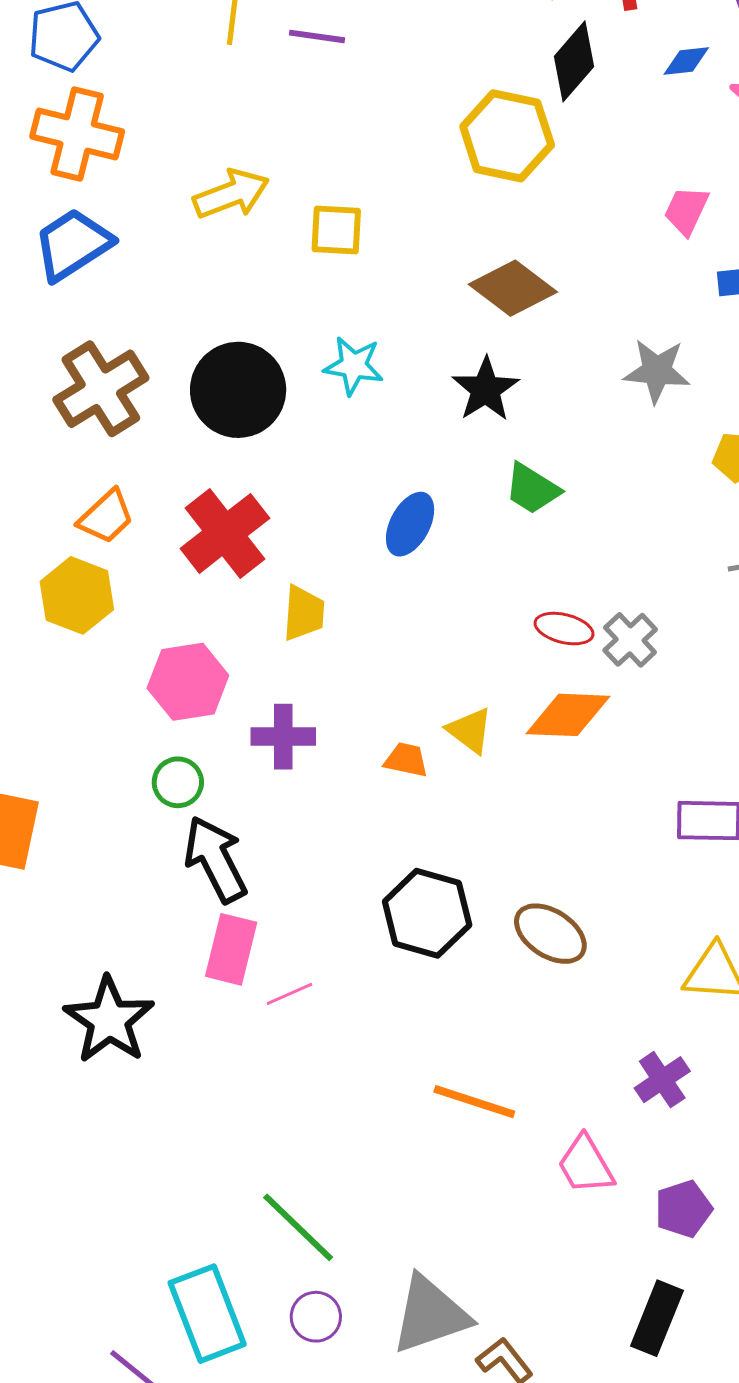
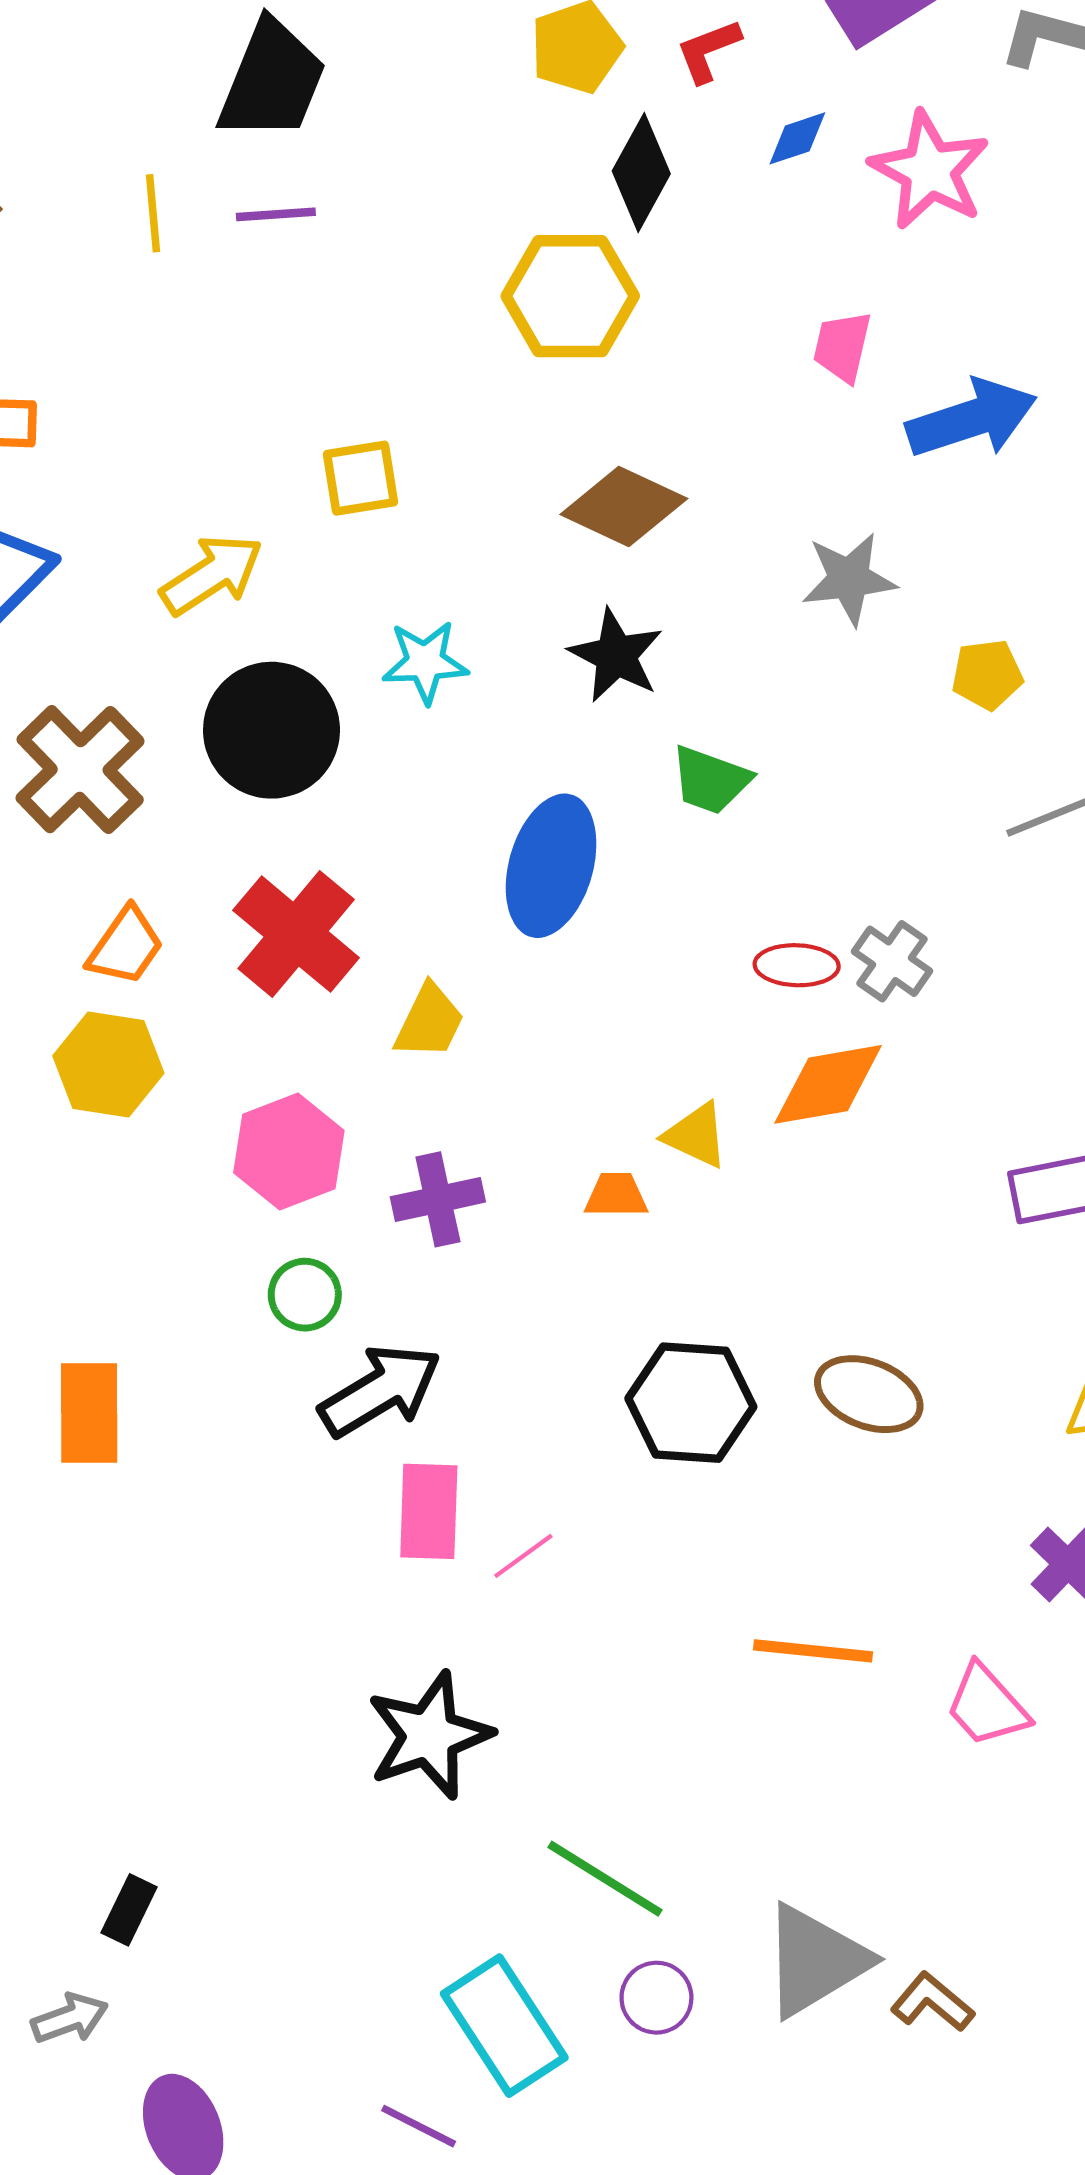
yellow arrow: (231, 194) -> (212, 575), moved
blue ellipse: (410, 524) -> (551, 866), size x1.5
yellow trapezoid: (304, 613) -> (429, 1022), turned 34
black arrow: (216, 859) -> (380, 1391), turned 98
black star: (109, 1020) -> (429, 1735), moved, turned 30

